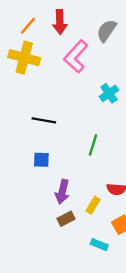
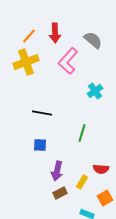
gray semicircle: (107, 31) -> (93, 40), turned 96
yellow cross: (24, 58) -> (26, 62), turned -35

